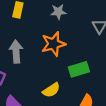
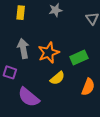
orange star: (53, 44) -> (49, 53), moved

